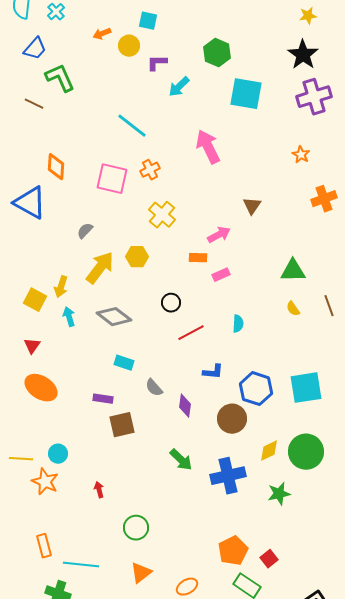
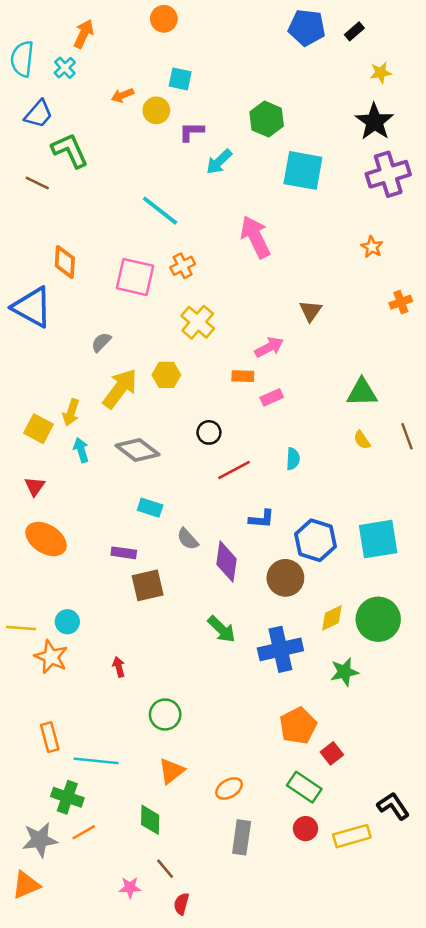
orange cross: (324, 199) -> (401, 302), size x0.7
purple diamond: (185, 406) -> (227, 562), size x1.4
orange pentagon: (233, 551) -> (298, 726), moved

